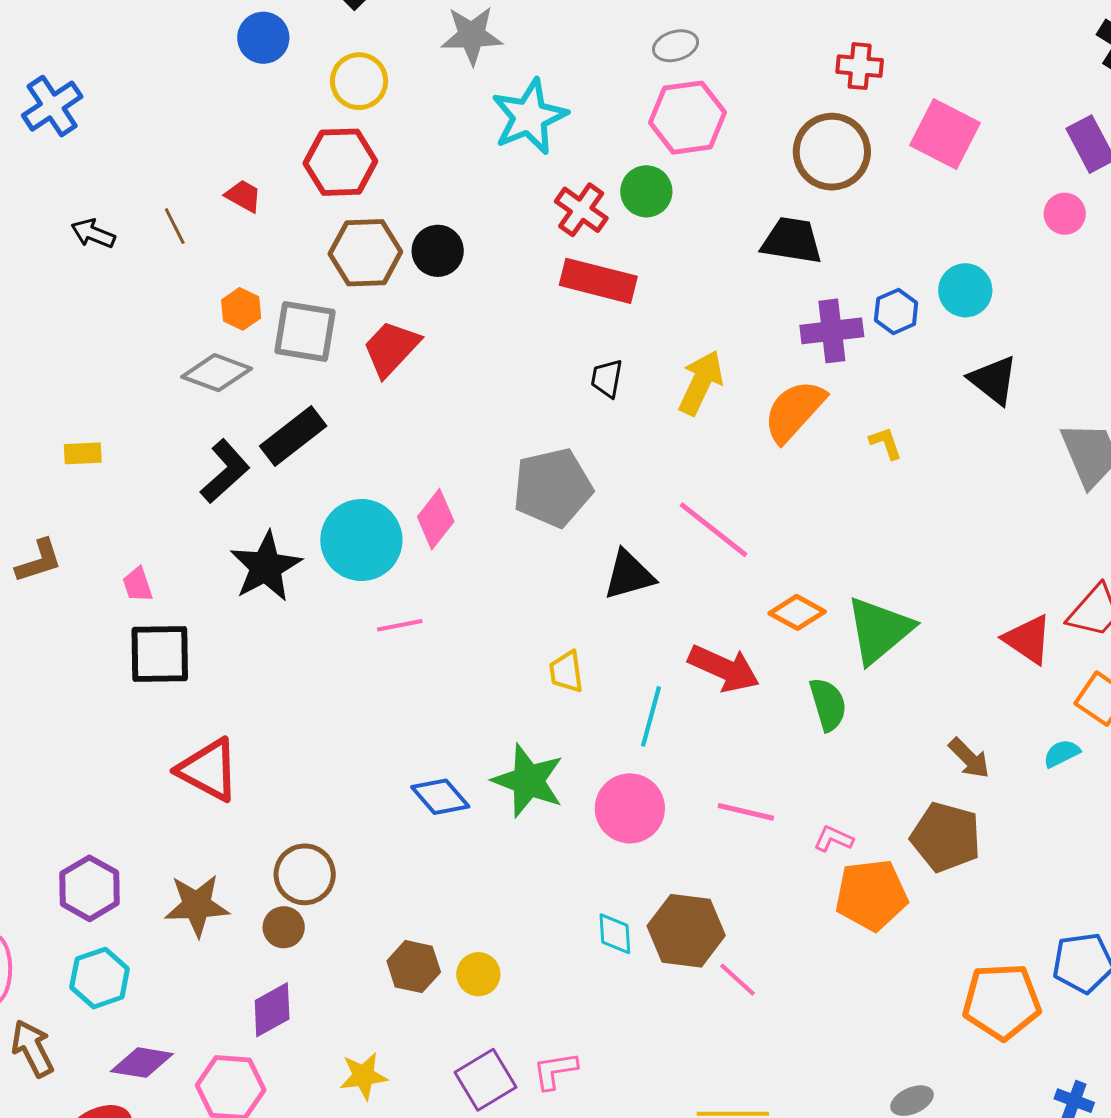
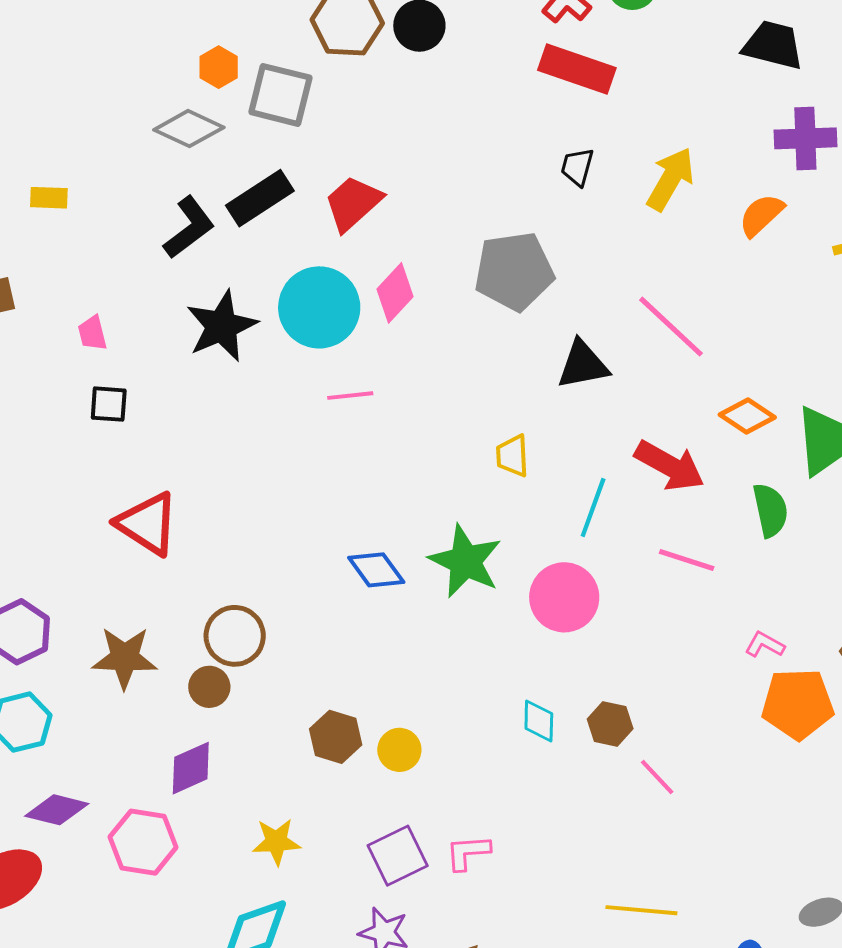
red trapezoid: (391, 348) -> (353, 203), moved
orange semicircle: (794, 411) -> (761, 215), size x0.7
black square: (160, 654) -> (109, 404), size x0.6
pink line: (746, 812) -> (687, 560), moved
brown hexagon: (686, 931) -> (610, 724), size x0.6

